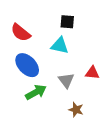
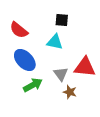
red triangle: (92, 73) -> (85, 67), size x1.6
brown star: (76, 110) -> (70, 92), moved

